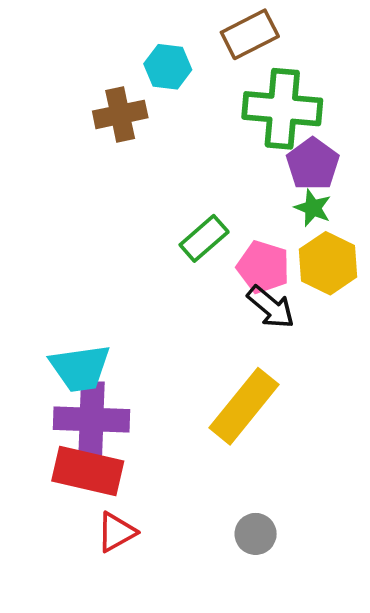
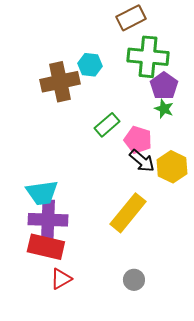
cyan hexagon: (168, 67) -> (90, 65), moved
brown cross: (120, 114) -> (60, 82), moved, size x1.4
yellow hexagon: (328, 263) -> (172, 167), moved

